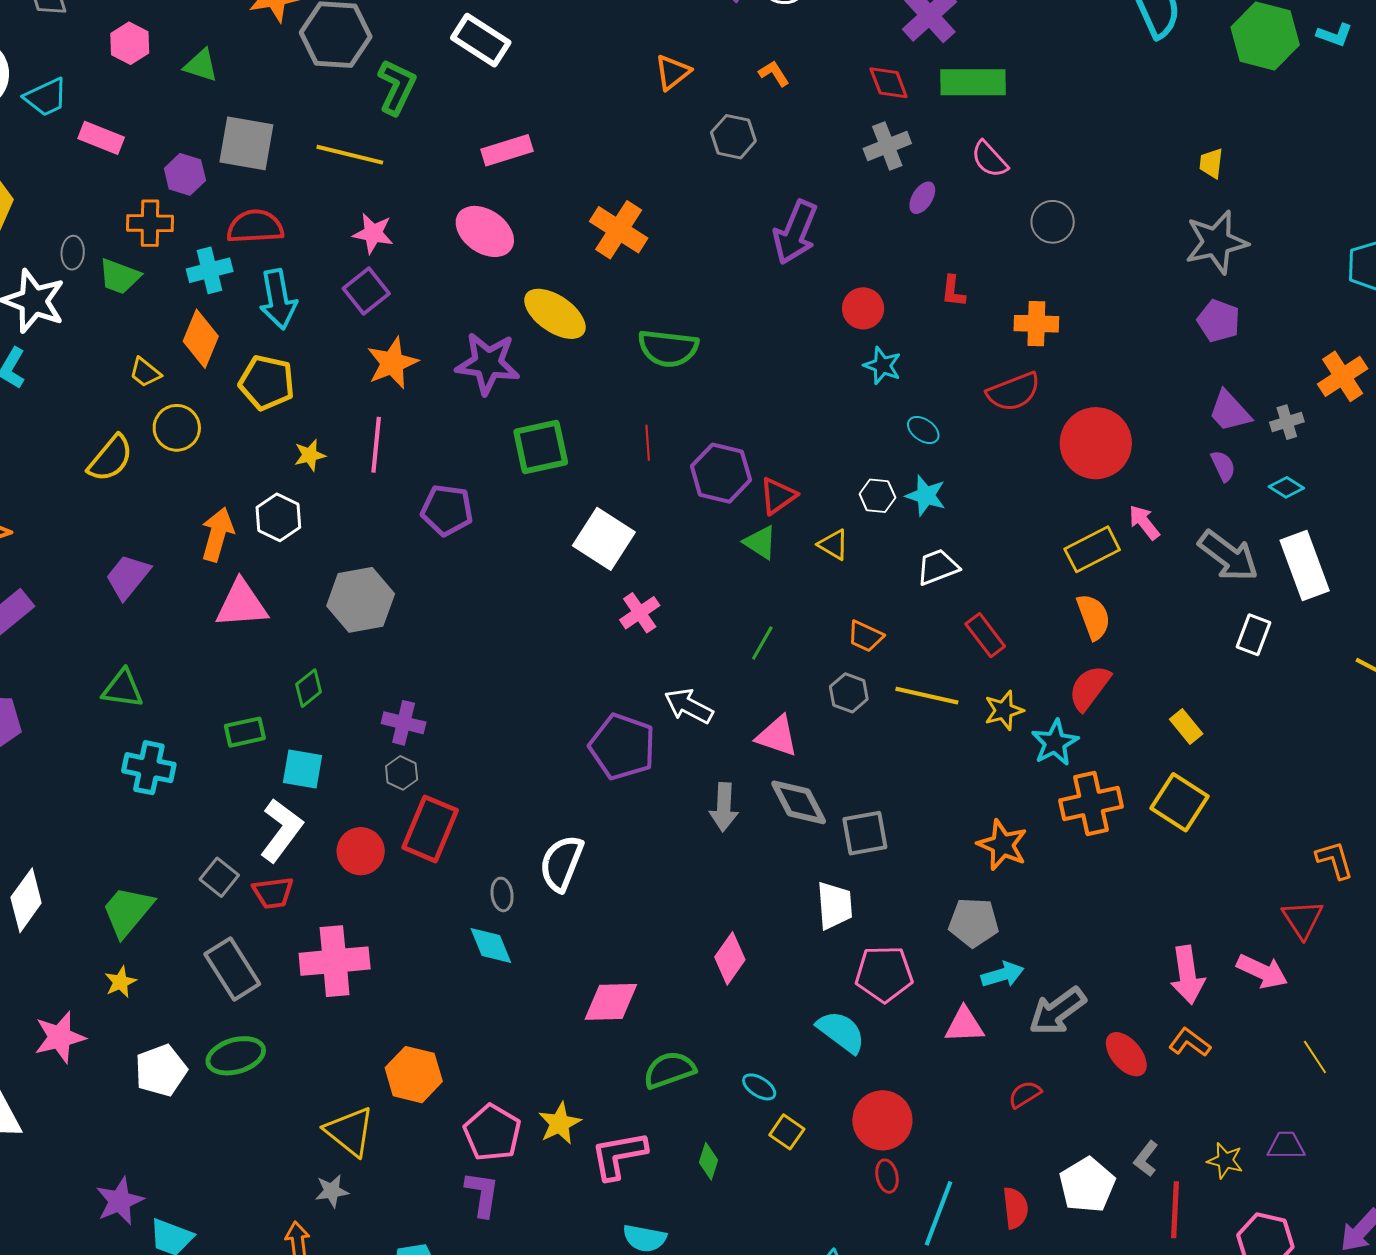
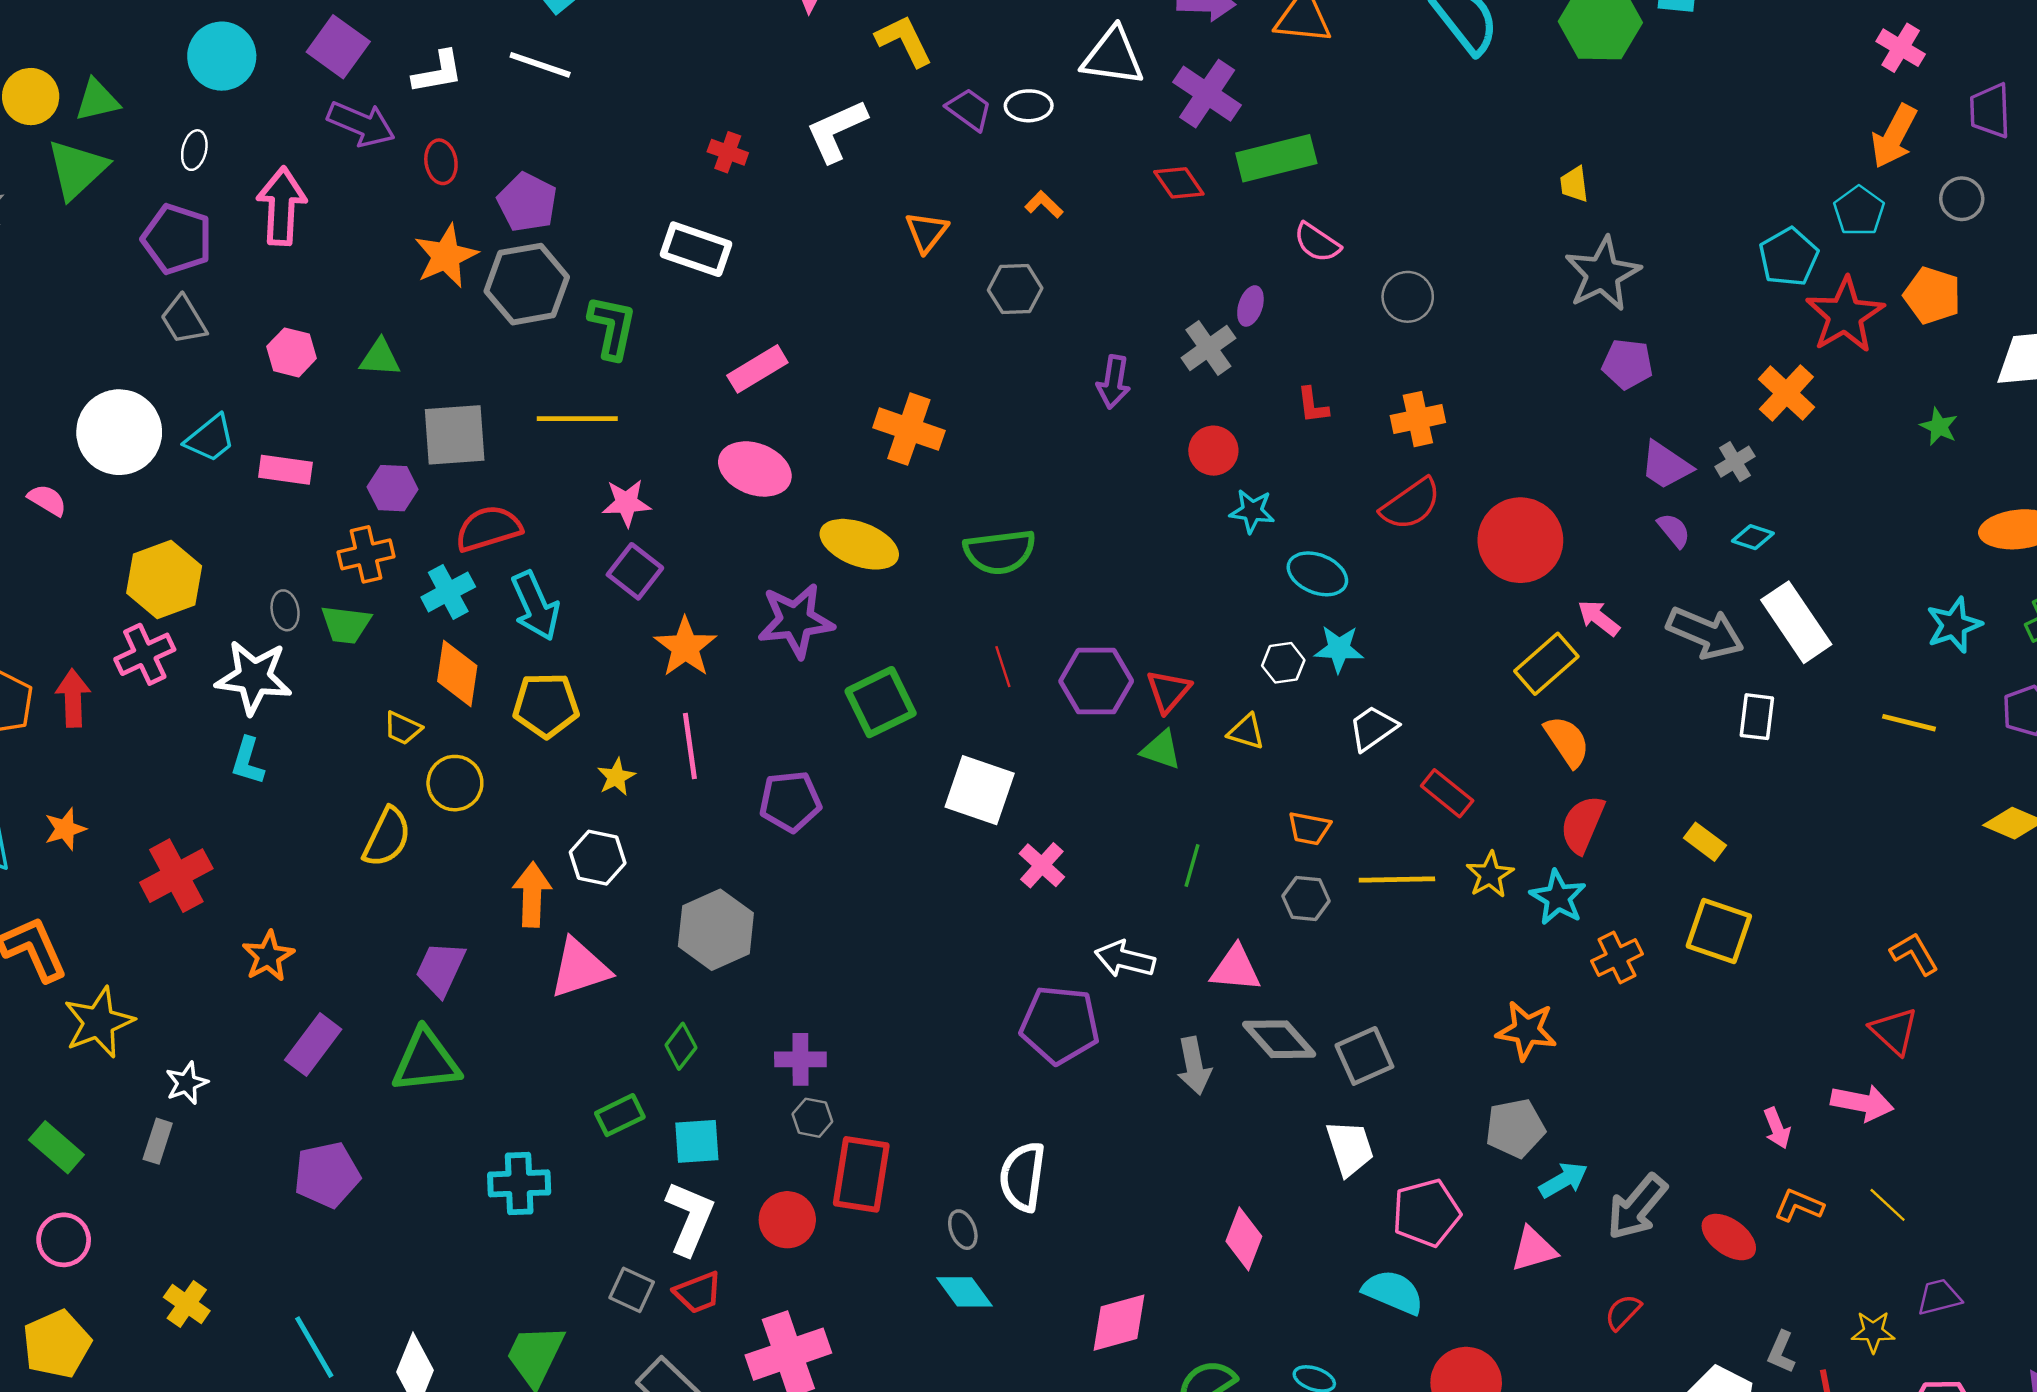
gray cross: (887, 146) -> (1208, 348), moved
purple arrow: (795, 232) -> (1114, 382), size x0.7
cyan ellipse: (923, 430) -> (1317, 574), size x1.5
green triangle: (123, 689) -> (426, 1061), moved, size x1.4
orange cross: (1091, 803) -> (1617, 958), size x0.7
pink arrow: (1187, 975) -> (1777, 1128), size x0.6
yellow line: (1315, 1057) -> (1888, 1205), moved

